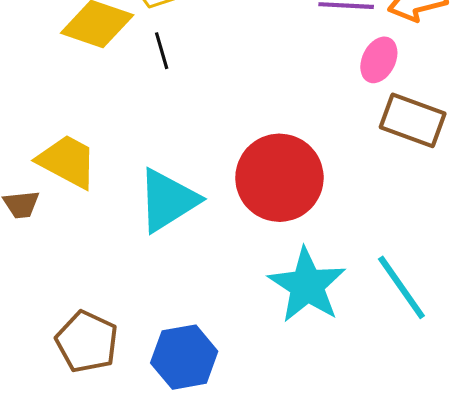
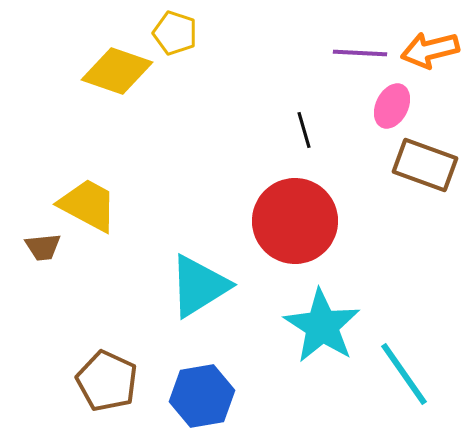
black line: (162, 51) -> (304, 130), moved
cyan triangle: (168, 200) -> (199, 286), moved
cyan line: (401, 287) -> (404, 374), moved

